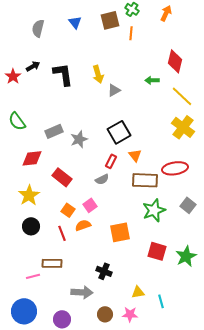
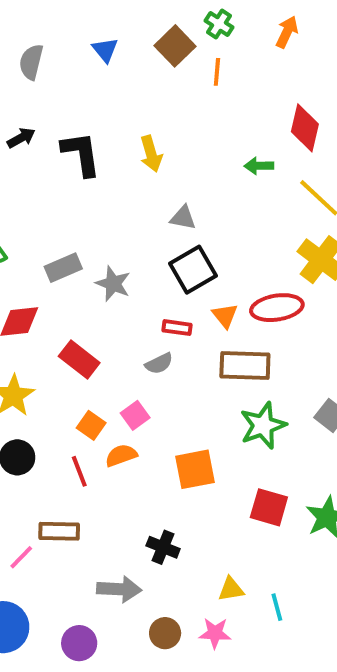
brown square: (110, 20) -> (175, 46), turned -30
gray triangle: (114, 90) -> (183, 218), moved, turned 40
gray star: (79, 139) -> (113, 284), turned -30
red rectangle: (111, 161) -> (177, 328), turned 72
red ellipse: (175, 168) -> (277, 308), moved
pink line: (33, 276) -> (21, 557), turned -32

